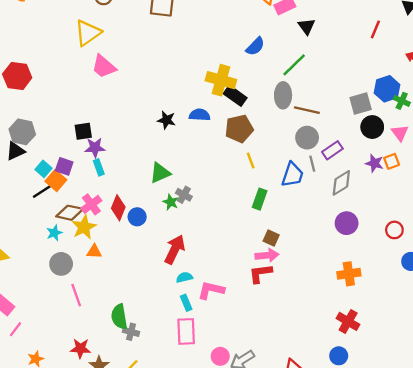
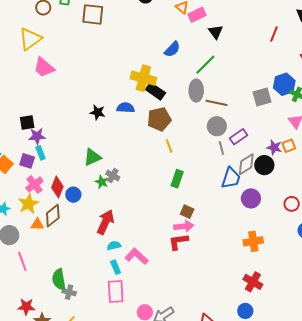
black circle: (372, 127) -> (264, 165), moved
purple square: (64, 166) -> (27, 161), moved
blue trapezoid: (292, 175) -> (231, 178), moved
brown diamond: (70, 213) -> (53, 216), moved, turned -50
pink L-shape: (211, 290) -> (136, 256), turned 30

